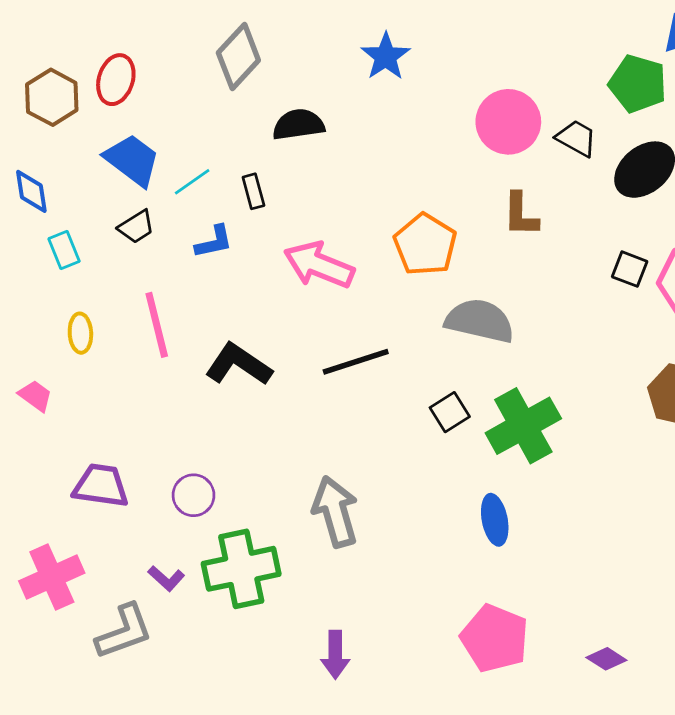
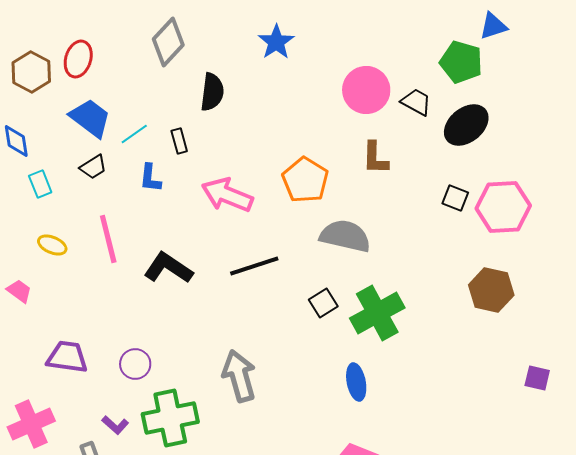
black semicircle: (298, 125) -> (212, 92), turned 105
blue L-shape: (214, 242) -> (150, 178), turned 108
yellow ellipse: (80, 333) -> (52, 245), turned -64

